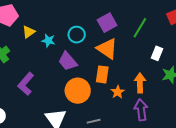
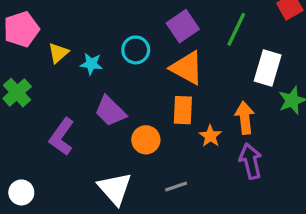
white rectangle: (157, 53) -> (268, 68), size x1.5
purple trapezoid: (68, 61) -> (110, 111), moved
orange circle: (78, 91) -> (146, 140), size x0.7

